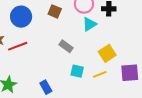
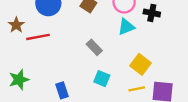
yellow square: (107, 53) -> (141, 64), turned -30
yellow line: (100, 74) -> (137, 89), moved

